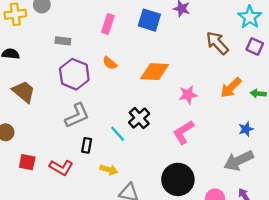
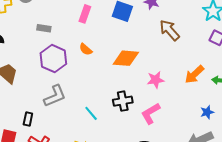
brown arrow: (217, 43) -> (170, 30), moved
black cross: (139, 118) -> (123, 101), moved, turned 30
black rectangle: (87, 145) -> (28, 119), moved

